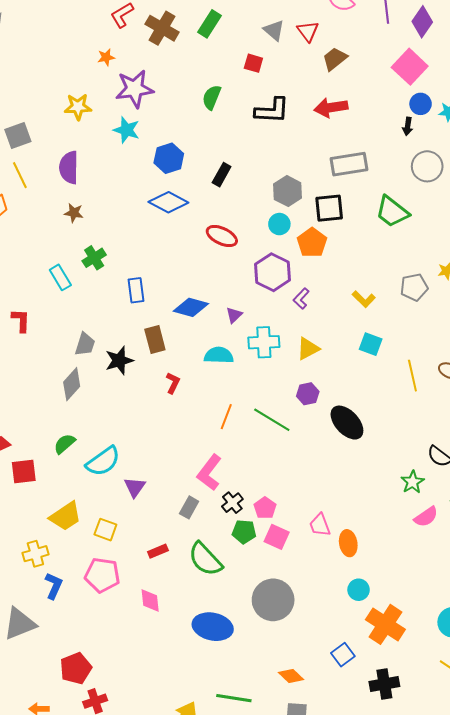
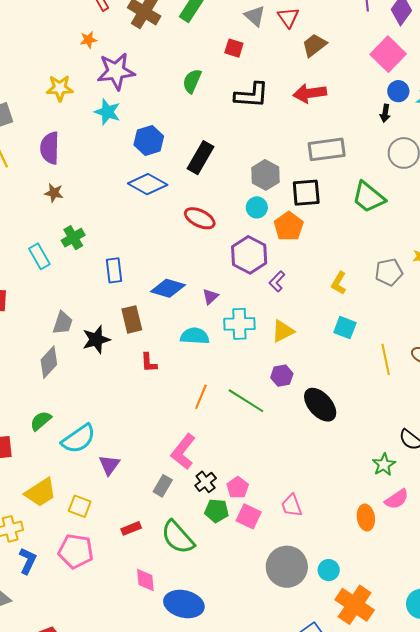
black rectangle: (222, 175) -> (200, 158), size x1.4
yellow L-shape: (364, 299) -> (339, 283), turned 75
red L-shape: (173, 383) -> (149, 363), turned 150
orange ellipse: (348, 543) -> (366, 518), moved
pink diamond: (150, 600) -> (145, 580), moved
gray circle: (273, 600) -> (287, 567), moved

